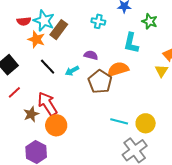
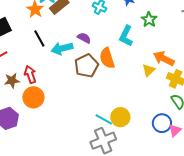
orange semicircle: (118, 69) -> (107, 58), turned -105
cyan arrow: (72, 71) -> (62, 48), size x1.5
red arrow: (47, 104) -> (30, 74), size x0.7
cyan line: (119, 121) -> (104, 119), moved

